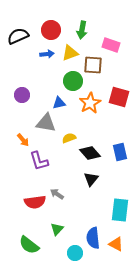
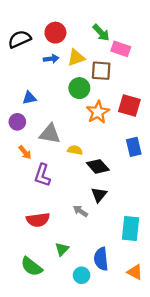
green arrow: (82, 30) -> (101, 33), moved, turned -54
purple circle: (22, 95) -> (17, 122), moved
blue triangle: (59, 103) -> (29, 98), moved
yellow semicircle: (69, 138) -> (75, 150), turned 32
blue rectangle: (120, 152) -> (134, 147), moved
purple L-shape: (39, 161) -> (42, 175), turned 35
gray arrow: (57, 194) -> (80, 211), moved
orange triangle: (116, 244) -> (135, 272), moved

